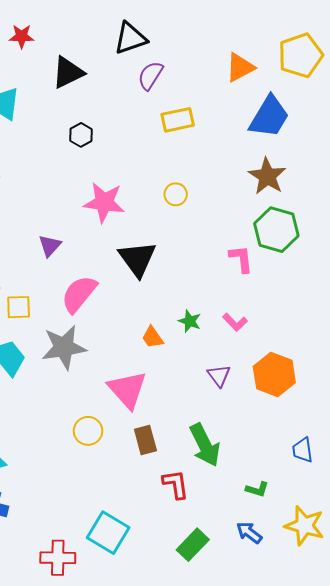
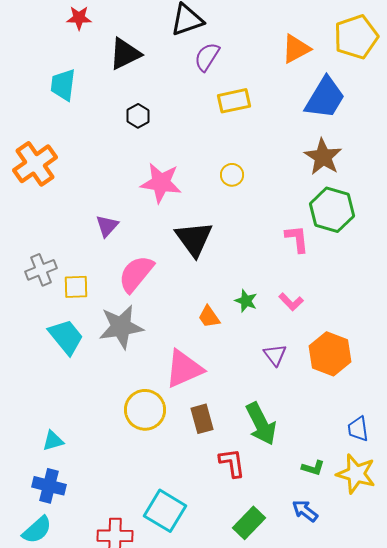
pink triangle: (127, 390) -> (184, 369), turned 48
yellow circle: (88, 431) -> (145, 410), size x1.4
yellow star: (304, 526) -> (356, 474), moved

